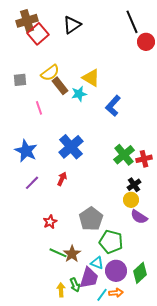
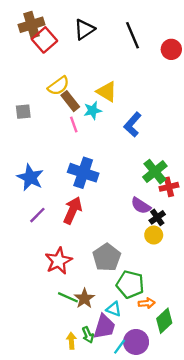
black line: (132, 22) -> (133, 35), moved
gray square: (20, 80) -> (23, 112), moved
pink line: (39, 108) -> (74, 125), moved
blue cross: (71, 147) -> (83, 173), turned -30
green cross: (124, 155) -> (155, 172), moved
red arrow: (62, 179) -> (73, 210), size x1.6
purple semicircle: (139, 217) -> (141, 206), moved
red star: (50, 222) -> (59, 261), size x1.6
purple circle: (116, 271) -> (136, 342), moved
orange arrow: (116, 293) -> (147, 303), moved

